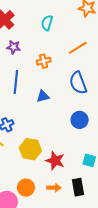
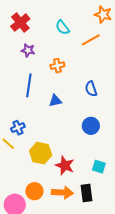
cyan semicircle: (47, 23) -> (62, 27), turned -56
orange line: (78, 48) -> (91, 40), moved
blue semicircle: (78, 83) -> (91, 89), size x0.7
orange arrow: (54, 188) -> (62, 193), size x1.5

